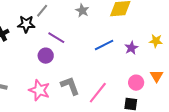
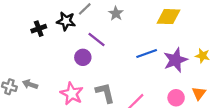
gray star: (82, 11) -> (116, 13), moved
purple star: (131, 48) -> (175, 60), size x1.6

